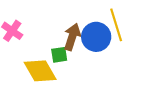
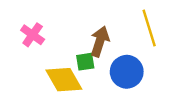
blue circle: (96, 37) -> (127, 72), moved

